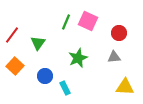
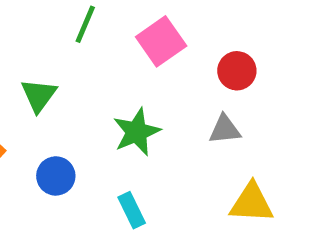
pink square: (88, 21) -> (161, 41), turned 30
green line: (66, 22) -> (85, 24), moved
cyan rectangle: (65, 88) -> (132, 210), moved

